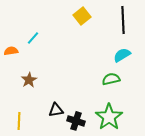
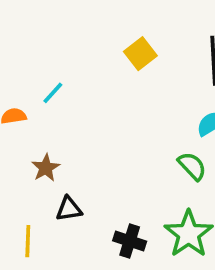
green semicircle: (111, 79) -> (192, 166), turned 60
black triangle: (56, 110) -> (69, 209), moved

